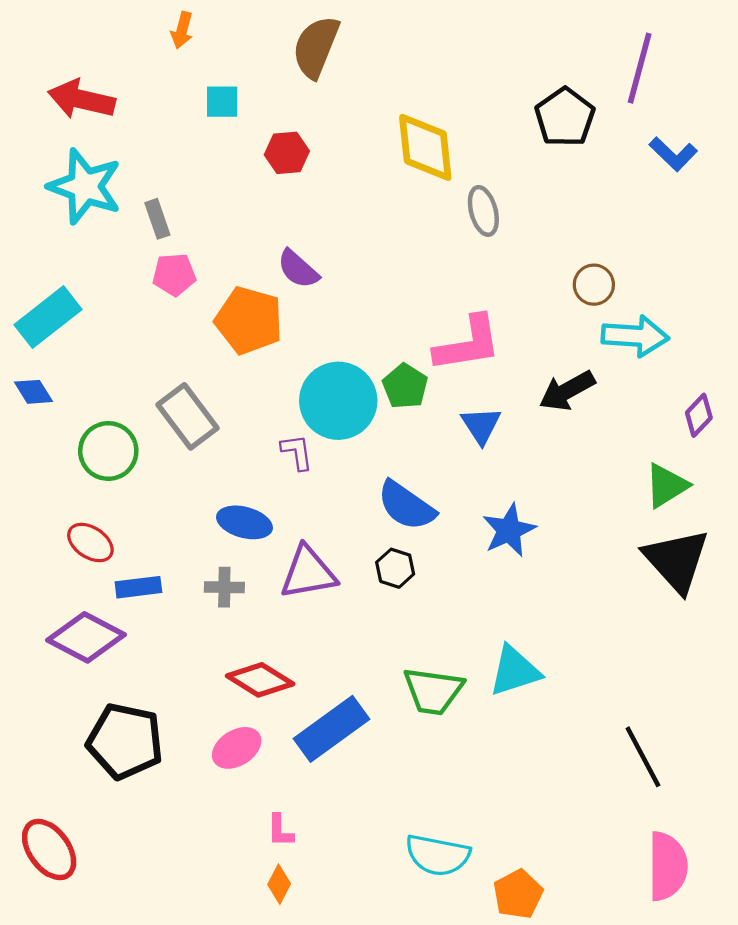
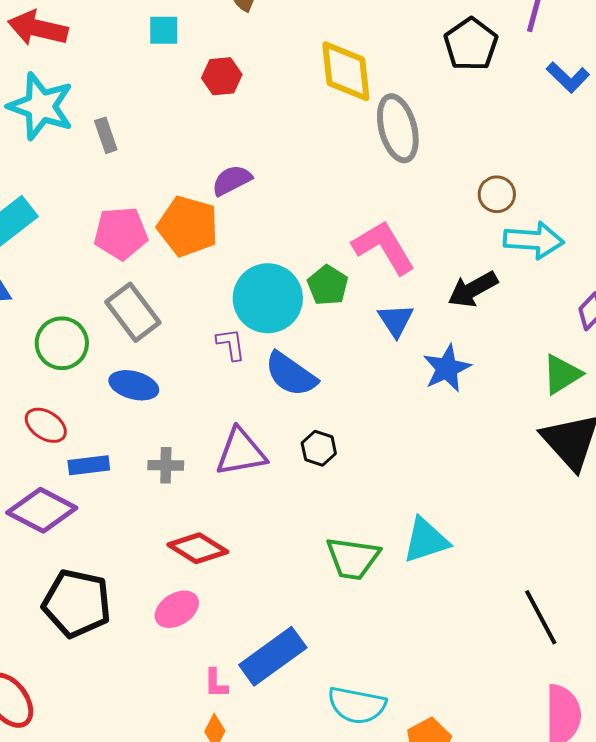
gray ellipse: (483, 211) -> (398, 128), size x1.5
purple semicircle: (298, 269) -> (232, 180), turned 111
pink pentagon: (174, 275) -> (121, 233), moved, size x1.4
pink L-shape: (468, 344) -> (384, 247), turned -112
blue semicircle: (406, 506) -> (291, 374), moved
blue ellipse: (244, 522) -> (134, 385), moved
blue star: (509, 530) -> (447, 368), moved
blue rectangle: (332, 729) -> (273, 656), moved

